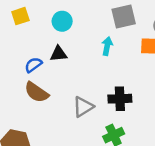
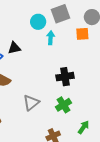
cyan circle: (62, 21) -> (38, 22), moved
gray triangle: (83, 107) -> (31, 103), moved

